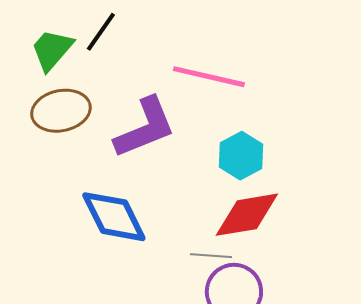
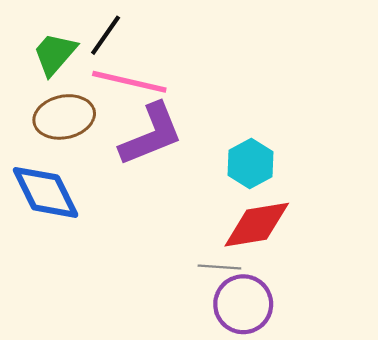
pink line: (209, 77) -> (129, 82), moved
blue diamond: (114, 217) -> (46, 192), moved

